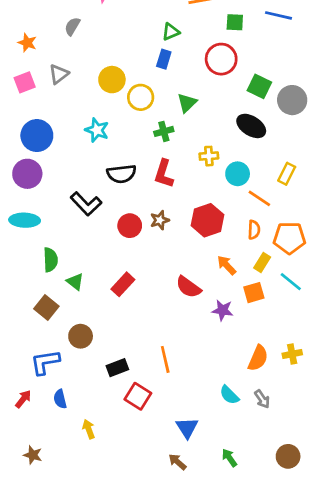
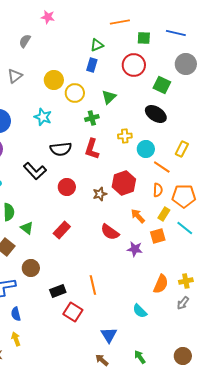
gray circle: (292, 100) -> (186, 64), moved
brown star: (160, 220) -> (100, 194), moved
gray arrow: (262, 399) -> (183, 303), moved, turned 72
yellow arrow: (89, 429) -> (16, 339), moved

